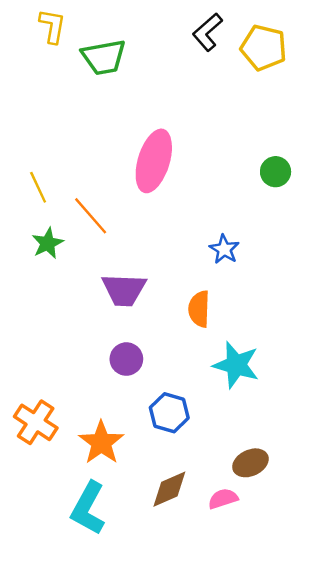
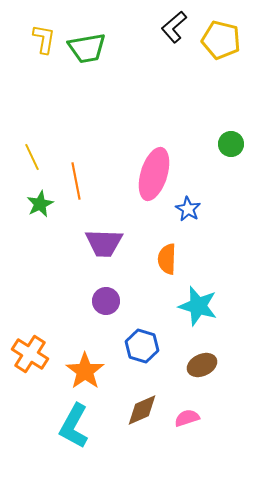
yellow L-shape: (52, 26) -> (44, 39), moved
pink ellipse: (154, 161) -> (154, 174), moved
orange line: (91, 216) -> (76, 181), turned 30
brown ellipse: (250, 463) -> (202, 365), moved

